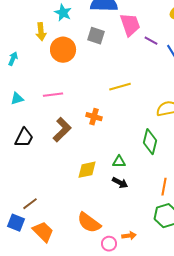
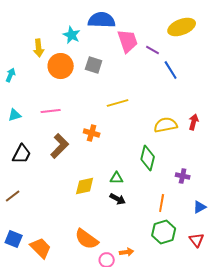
cyan star: (63, 13) -> (72, 35), moved
gray square: (96, 36) -> (94, 65), moved
purple line: (151, 41) -> (153, 50), moved
brown line: (30, 204) -> (13, 196), moved

